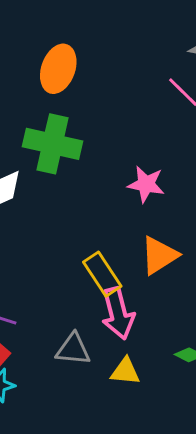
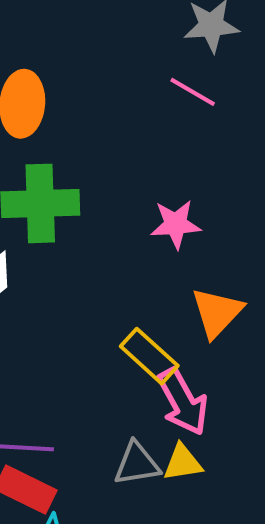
yellow triangle: (125, 371) -> (183, 463), moved

